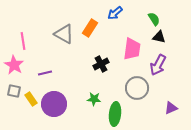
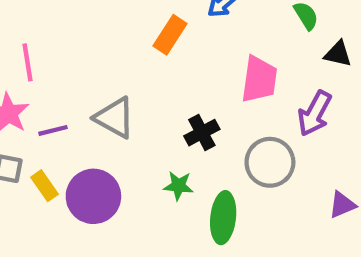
gray triangle: (64, 34) -> (115, 118), moved
black triangle: (159, 37) -> (338, 54), moved
black cross: (101, 64) -> (202, 133), moved
purple line: (45, 73) -> (53, 130), moved

